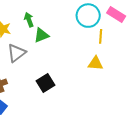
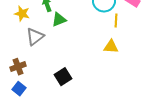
black square: (46, 83) -> (63, 77), moved

